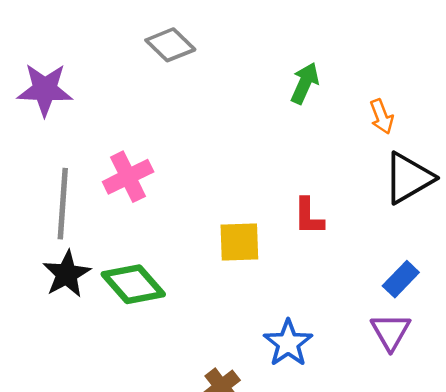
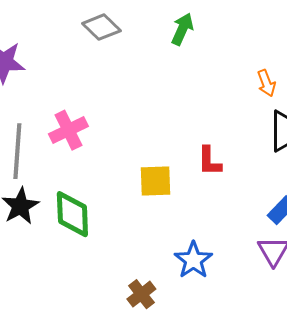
green arrow: (305, 83) -> (182, 29), moved
green diamond: (133, 284) -> (72, 214), turned 39

